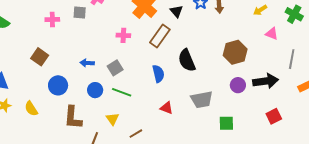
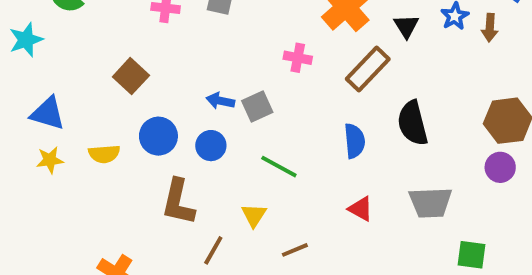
gray square: (115, 68) -> (257, 106), moved
purple circle: (238, 85) -> (500, 167), moved
blue circle: (95, 90) -> (211, 146), moved
yellow semicircle: (31, 109) -> (104, 154), moved, turned -70

